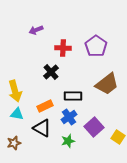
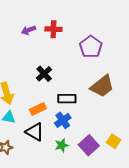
red cross: (63, 48) -> (53, 29), moved
purple square: (94, 127) -> (89, 145), moved

